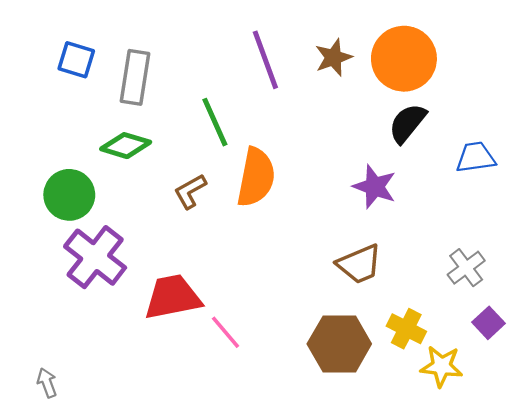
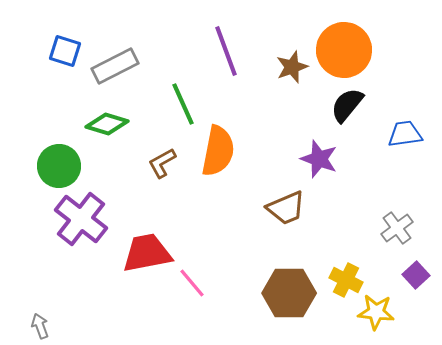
brown star: (333, 57) -> (292, 67), moved
gray rectangle: (135, 77) -> (115, 66), turned 54
brown trapezoid: (359, 264) -> (286, 208), moved

